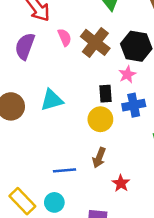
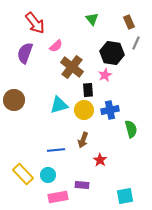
pink semicircle: (65, 37) -> (56, 46), turned 72
brown cross: (95, 42) -> (72, 67), moved
cyan triangle: (52, 100) -> (59, 105), moved
blue cross: (134, 105) -> (110, 110), moved

